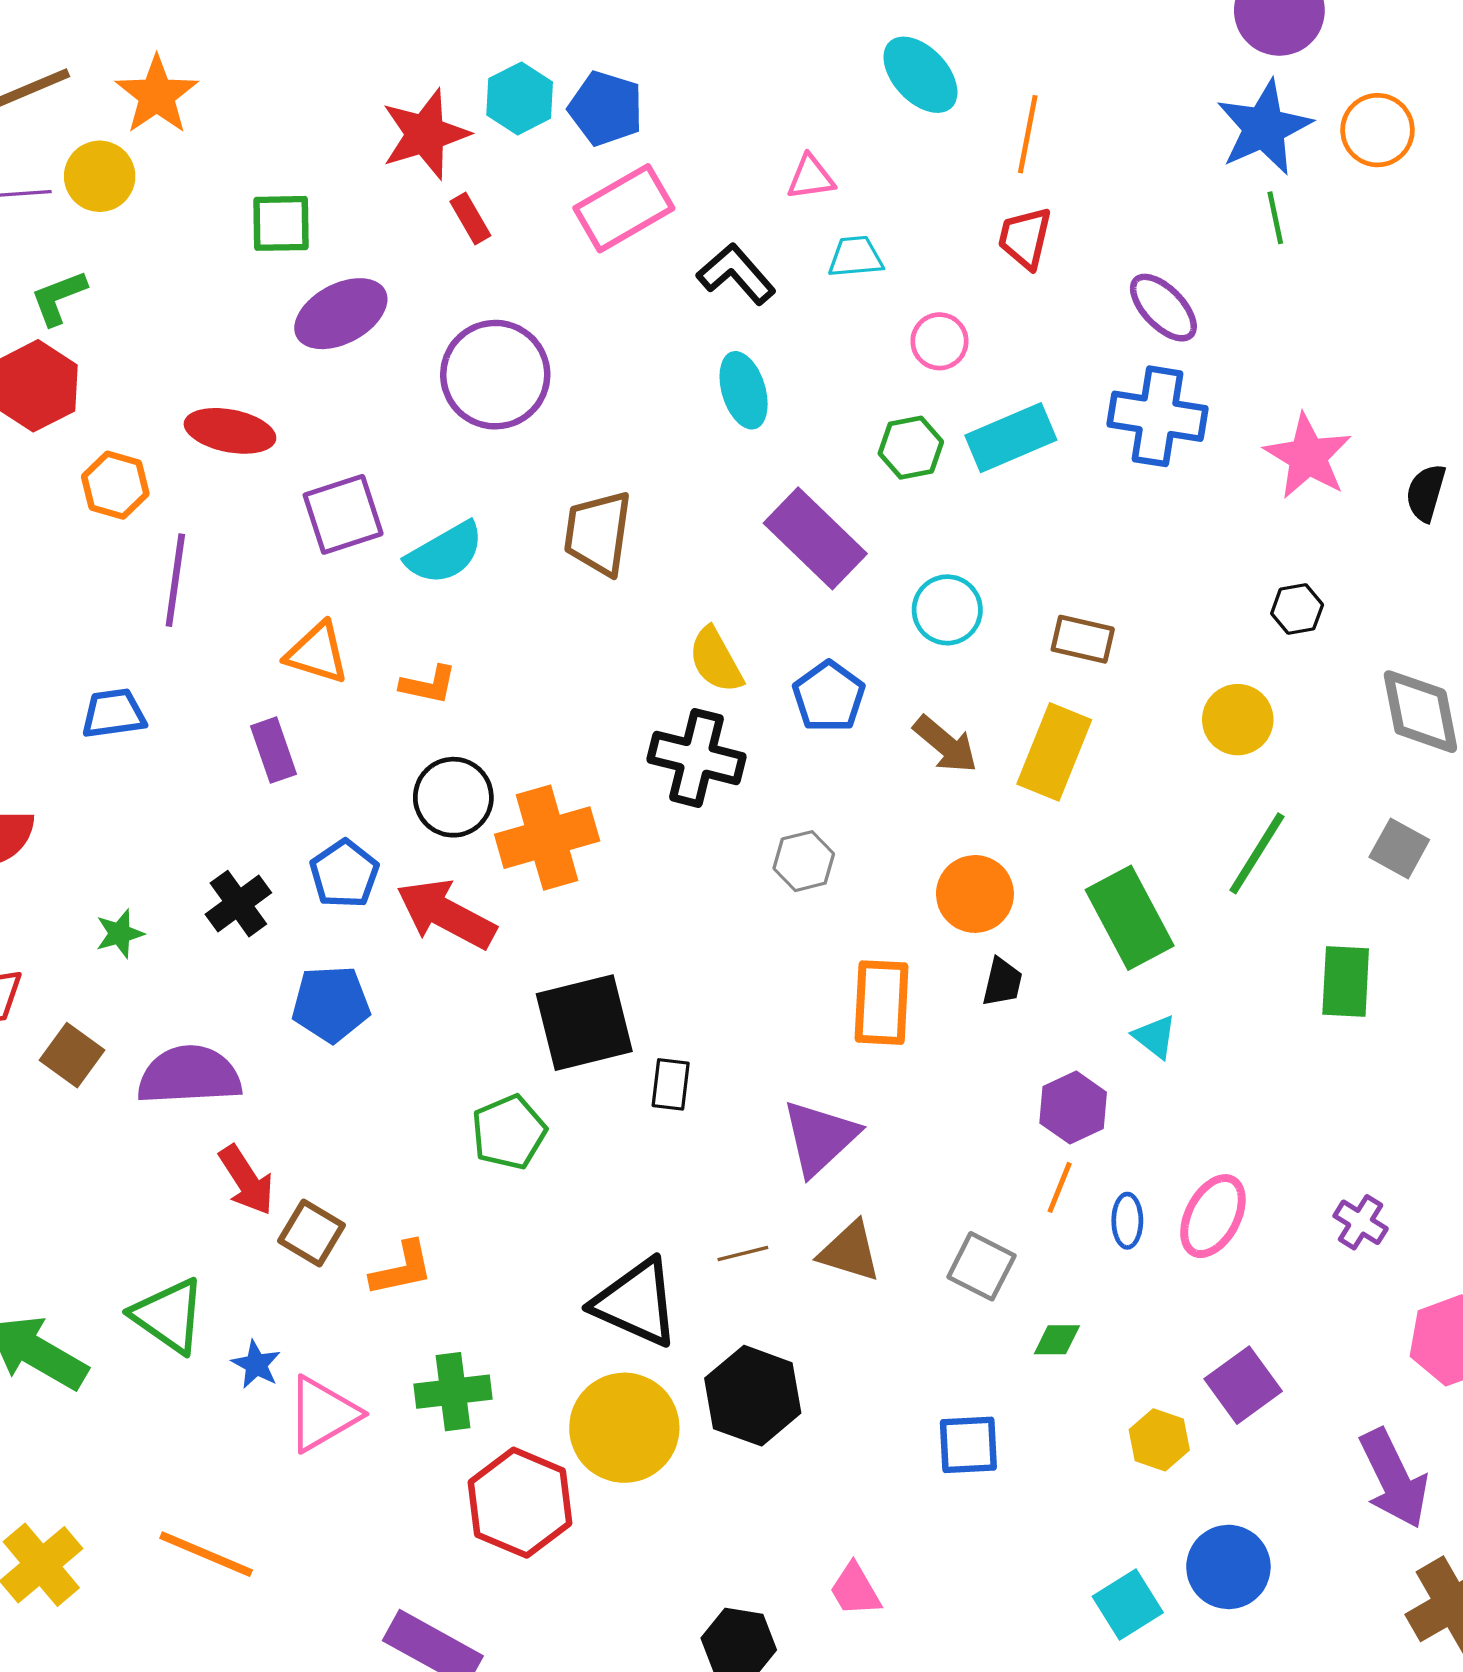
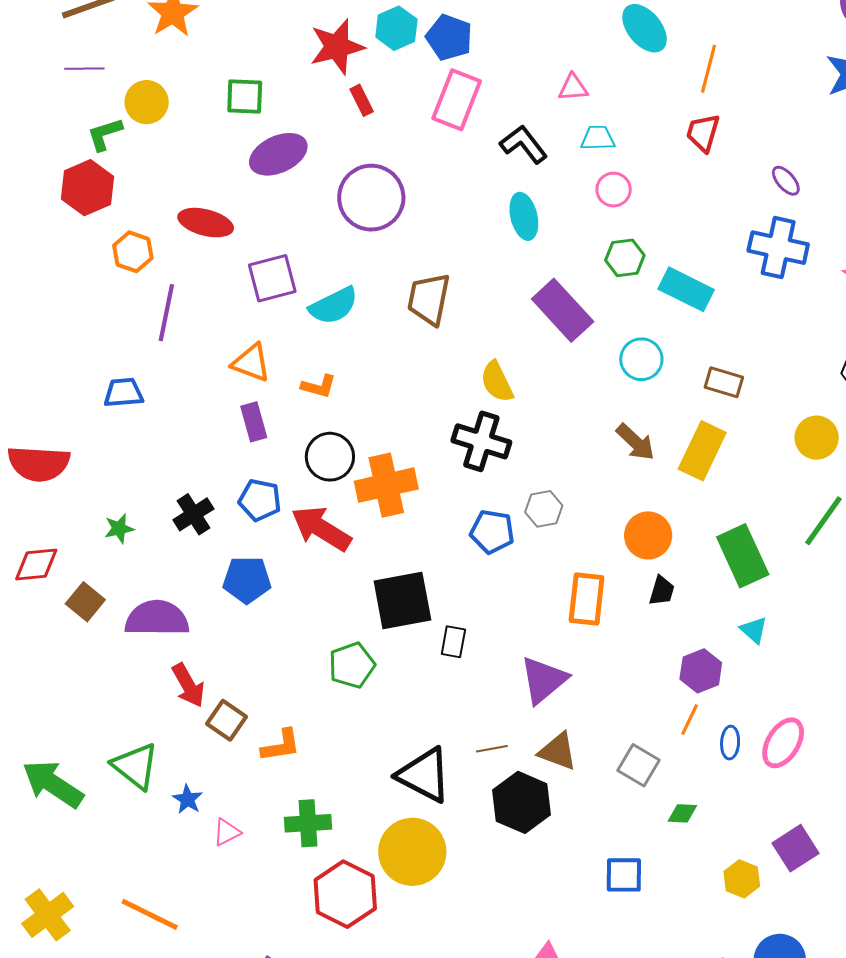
yellow circle: (100, 176) -> (147, 102), moved
pink rectangle: (624, 208) -> (457, 100), turned -42
purple ellipse: (1163, 308) -> (786, 181), size x0.7
pink circle: (939, 341) -> (614, 190), moved
cyan rectangle: (1011, 438) -> (686, 289), moved, turned 46
blue pentagon: (829, 697) -> (492, 532), moved, turned -30
purple rectangle: (274, 750) -> (254, 422), moved
blue pentagon: (344, 874) -> (260, 500), turned -30
black hexagon: (753, 1396) -> (522, 802), moved
pink triangle: (323, 1414) -> (227, 832), size x0.6

